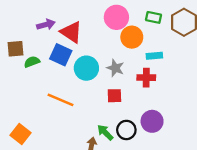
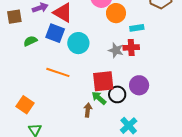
brown square: (15, 49) -> (14, 17), moved
gray star: (115, 68) -> (116, 50), moved
red square: (114, 96) -> (103, 81), moved, size x1.6

